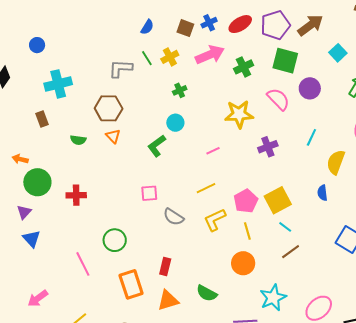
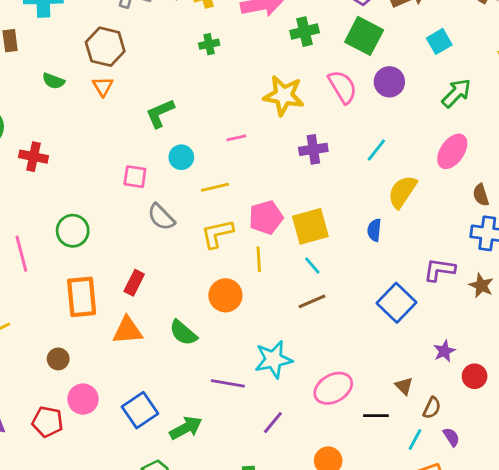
cyan circle: (175, 123) -> (181, 157), moved
orange circle: (243, 263) -> (225, 295), moved

